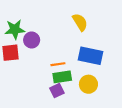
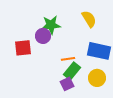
green star: (15, 29) -> (51, 25), moved
green rectangle: (62, 77) -> (72, 71), turned -42

